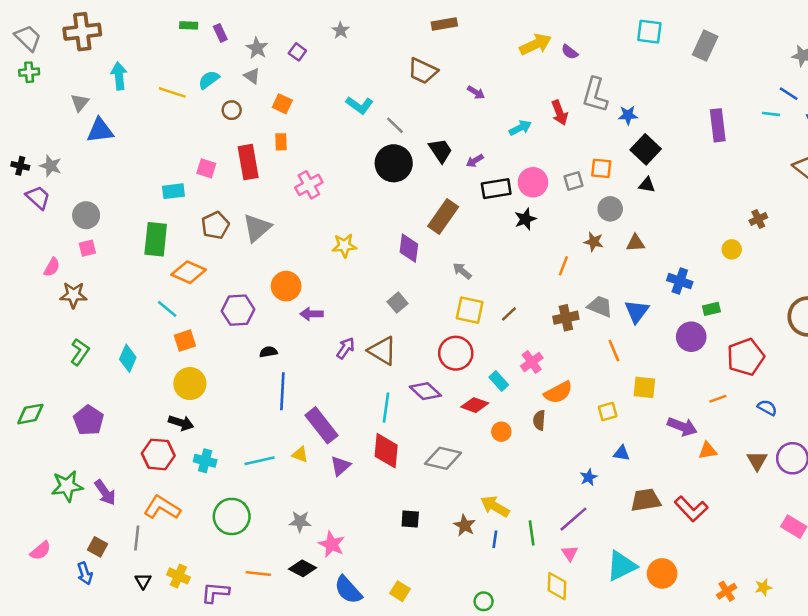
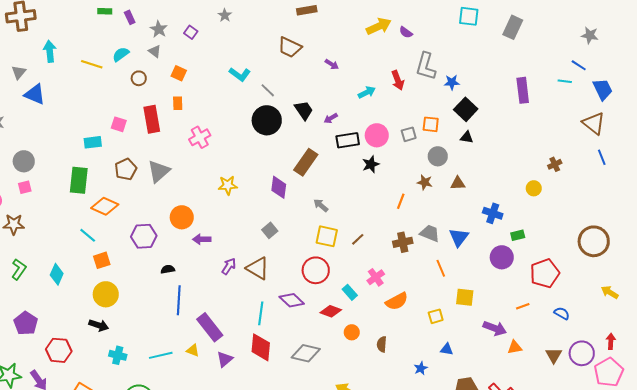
blue triangle: (100, 130) -> (35, 94), turned 30
brown semicircle: (539, 420) -> (382, 344), moved
red hexagon: (158, 454) -> (59, 350), moved

